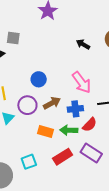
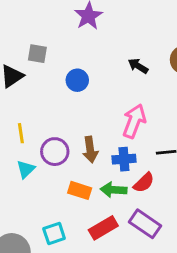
blue circle: (39, 79) -> (77, 80), moved
pink arrow: (82, 82) -> (134, 121), turned -125
brown arrow: (52, 103) -> (90, 150), turned 108

